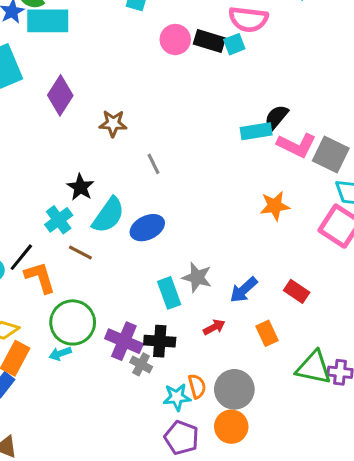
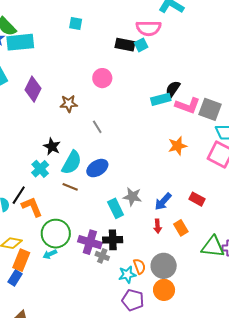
pink circle: (175, 39) -> (102, 78), moved
brown line: (80, 253) -> (70, 187), moved
red arrow: (214, 327) -> (158, 226), moved, turned 120

